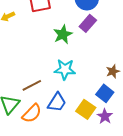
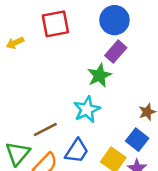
green star: (63, 34) -> (99, 75), moved
cyan star: (65, 69) -> (87, 109), turned -30

